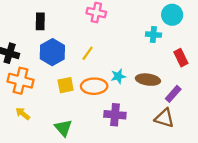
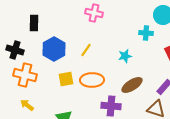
black rectangle: (40, 21) -> (34, 23), moved
cyan star: (118, 76) -> (125, 56), moved
brown ellipse: (148, 80) -> (132, 85), moved, turned -40

